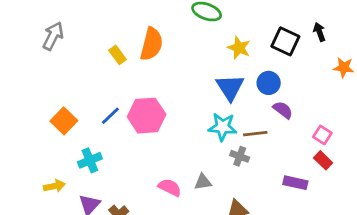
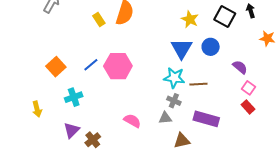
purple semicircle: (283, 110) -> (240, 67), moved
gray cross: (240, 156) -> (174, 101), moved
gray triangle: (203, 182) -> (165, 118), moved
purple rectangle: (295, 183) -> (206, 119), moved, size x1.4
yellow arrow: (54, 186) -> (37, 109), moved, turned 84

